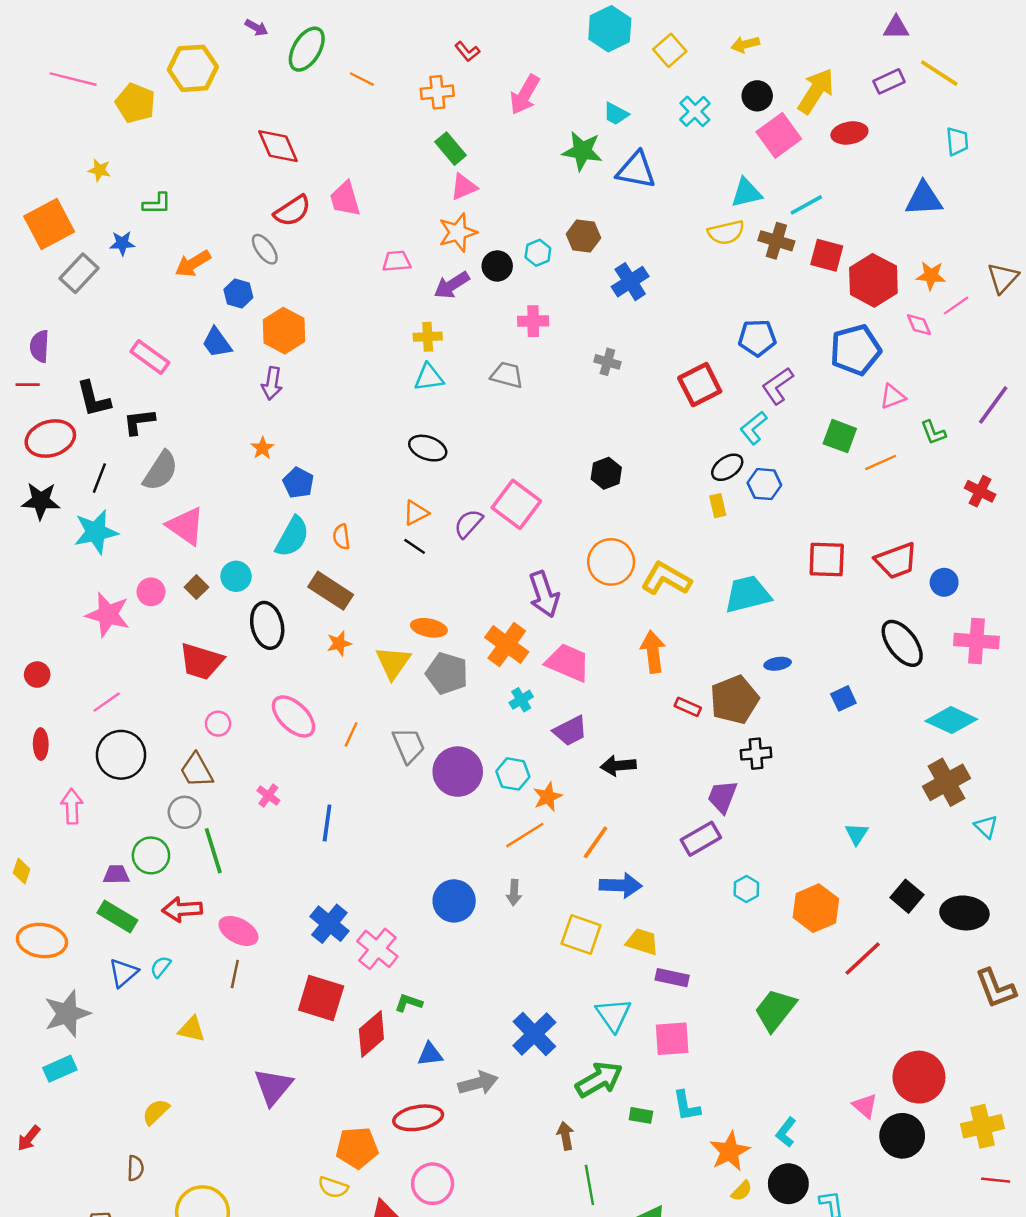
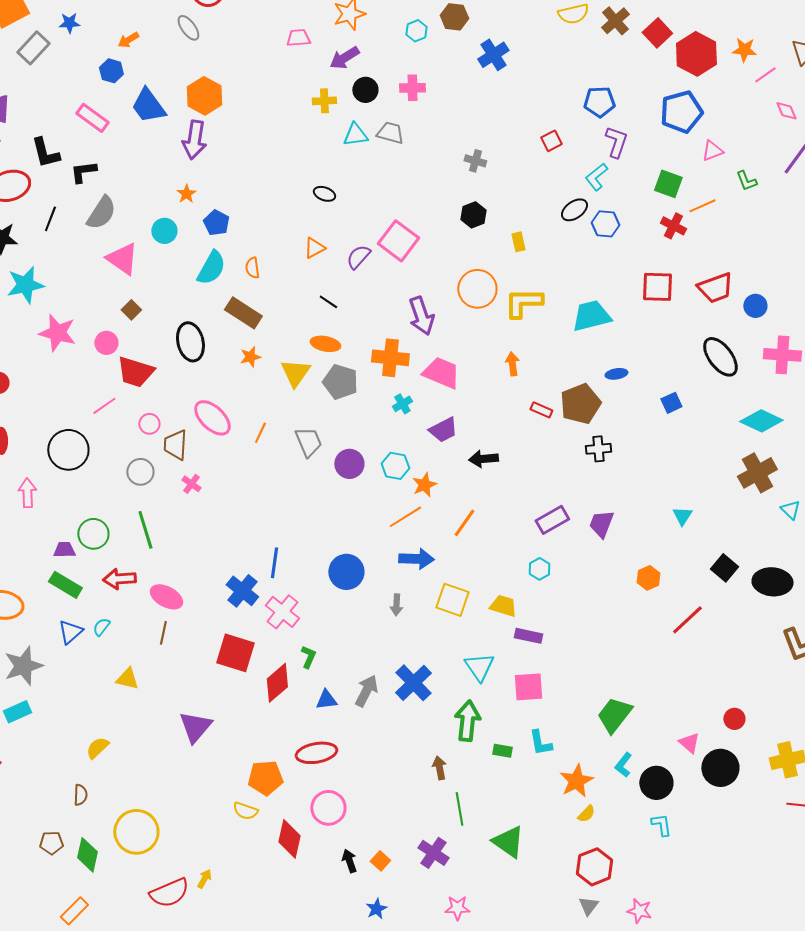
brown cross: (776, 241) -> (615, 21), turned 32
red square: (827, 255) -> (657, 33), turned 32
orange arrow: (193, 264) -> (128, 40), size x0.7
black circle: (497, 266) -> (365, 90), moved
blue hexagon: (238, 294) -> (111, 71), moved
pink diamond: (919, 325) -> (786, 111), moved
blue trapezoid: (217, 343) -> (148, 106), size x1.4
gray cross: (607, 362) -> (475, 161), moved
cyan triangle: (429, 377) -> (355, 135), moved
purple arrow: (272, 383) -> (194, 140), size x1.4
red square: (700, 385) -> (551, 141), size x0.6
purple L-shape: (778, 386) -> (616, 142), turned 144
black ellipse: (428, 448) -> (324, 194), size x0.7
red cross: (980, 491) -> (673, 226), moved
yellow rectangle: (718, 506) -> (518, 242), moved
cyan star: (96, 532) -> (25, 285), moved
black line: (415, 546) -> (328, 302), moved
cyan circle: (236, 576) -> (164, 231), moved
yellow L-shape: (666, 579) -> (523, 303), turned -30
pink circle: (151, 592) -> (106, 343), moved
orange cross: (507, 645) -> (390, 358), turned -30
orange arrow: (653, 652) -> (512, 364), size x0.7
pink line: (107, 702) -> (104, 406), moved
brown trapezoid: (196, 770) -> (175, 445), moved, turned 32
purple circle: (458, 772) -> (349, 464), size x0.7
purple trapezoid: (722, 797) -> (601, 524), moved
gray circle: (185, 812) -> (140, 472), moved
blue line: (327, 823) -> (274, 563), moved
blue arrow: (621, 885) -> (416, 559), moved
cyan hexagon: (746, 889) -> (539, 569), moved
gray arrow: (514, 893) -> (396, 605), moved
orange hexagon: (816, 908) -> (648, 578), size x0.6
green L-shape: (409, 1003) -> (308, 657), turned 95
green trapezoid: (775, 1010) -> (614, 715), moved
red circle: (919, 1077) -> (734, 719), size x0.5
green arrow: (599, 1079) -> (467, 721), turned -54
gray arrow: (478, 1083) -> (366, 691), moved, turned -48
black circle: (788, 1184) -> (656, 783), moved

